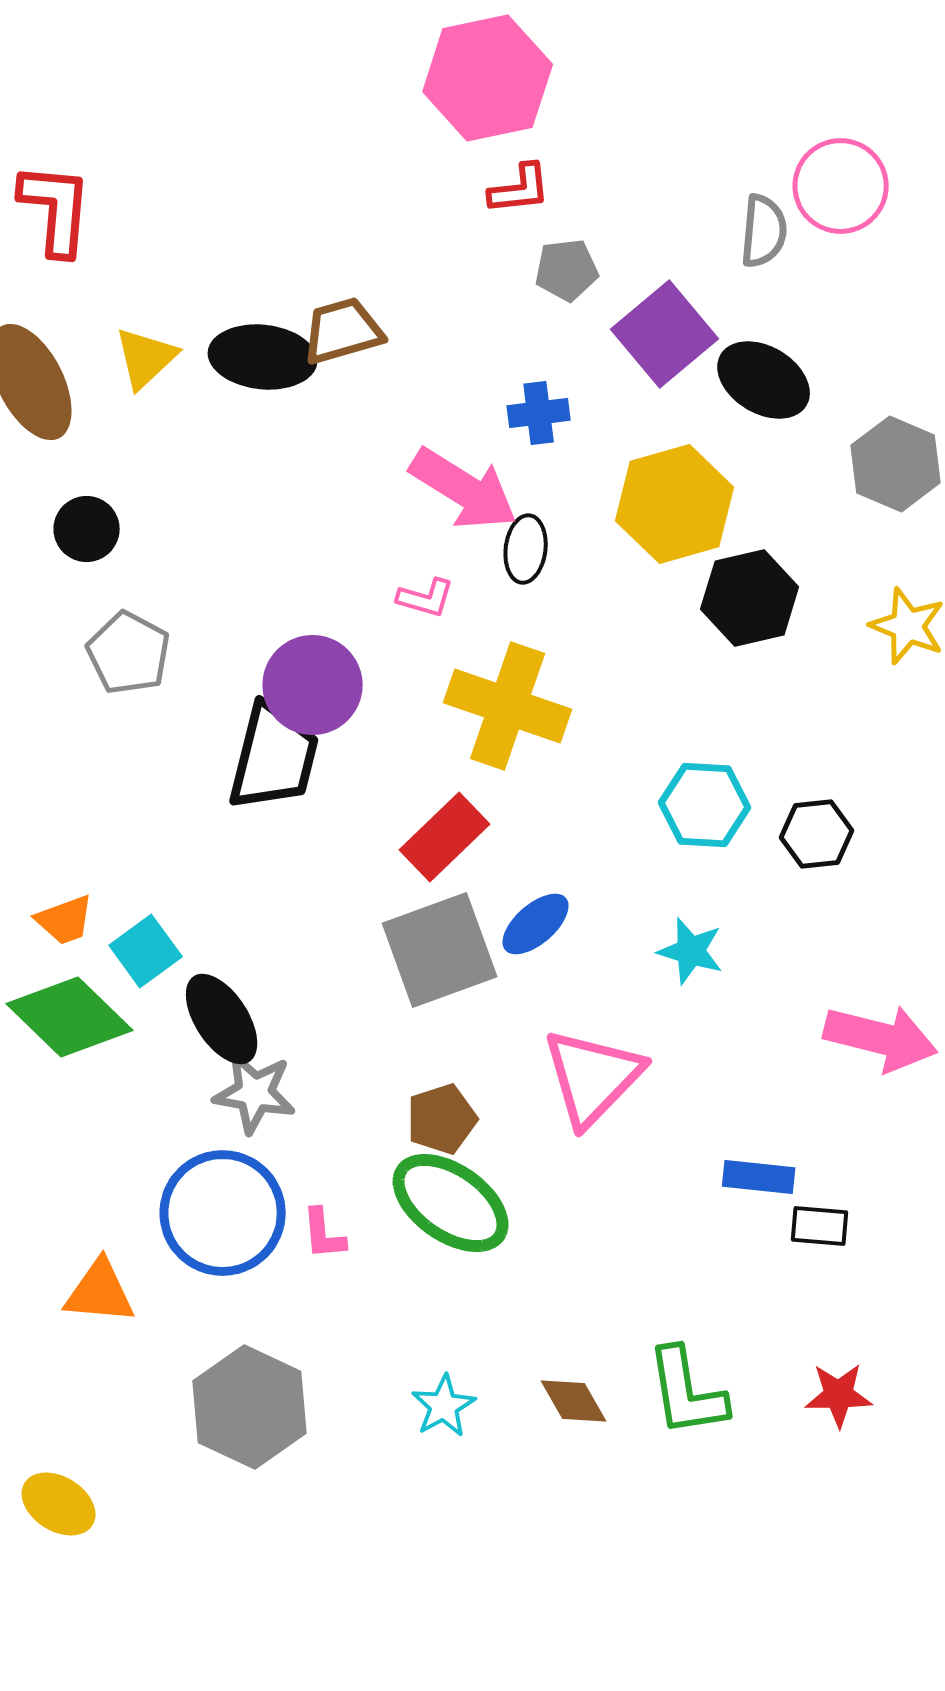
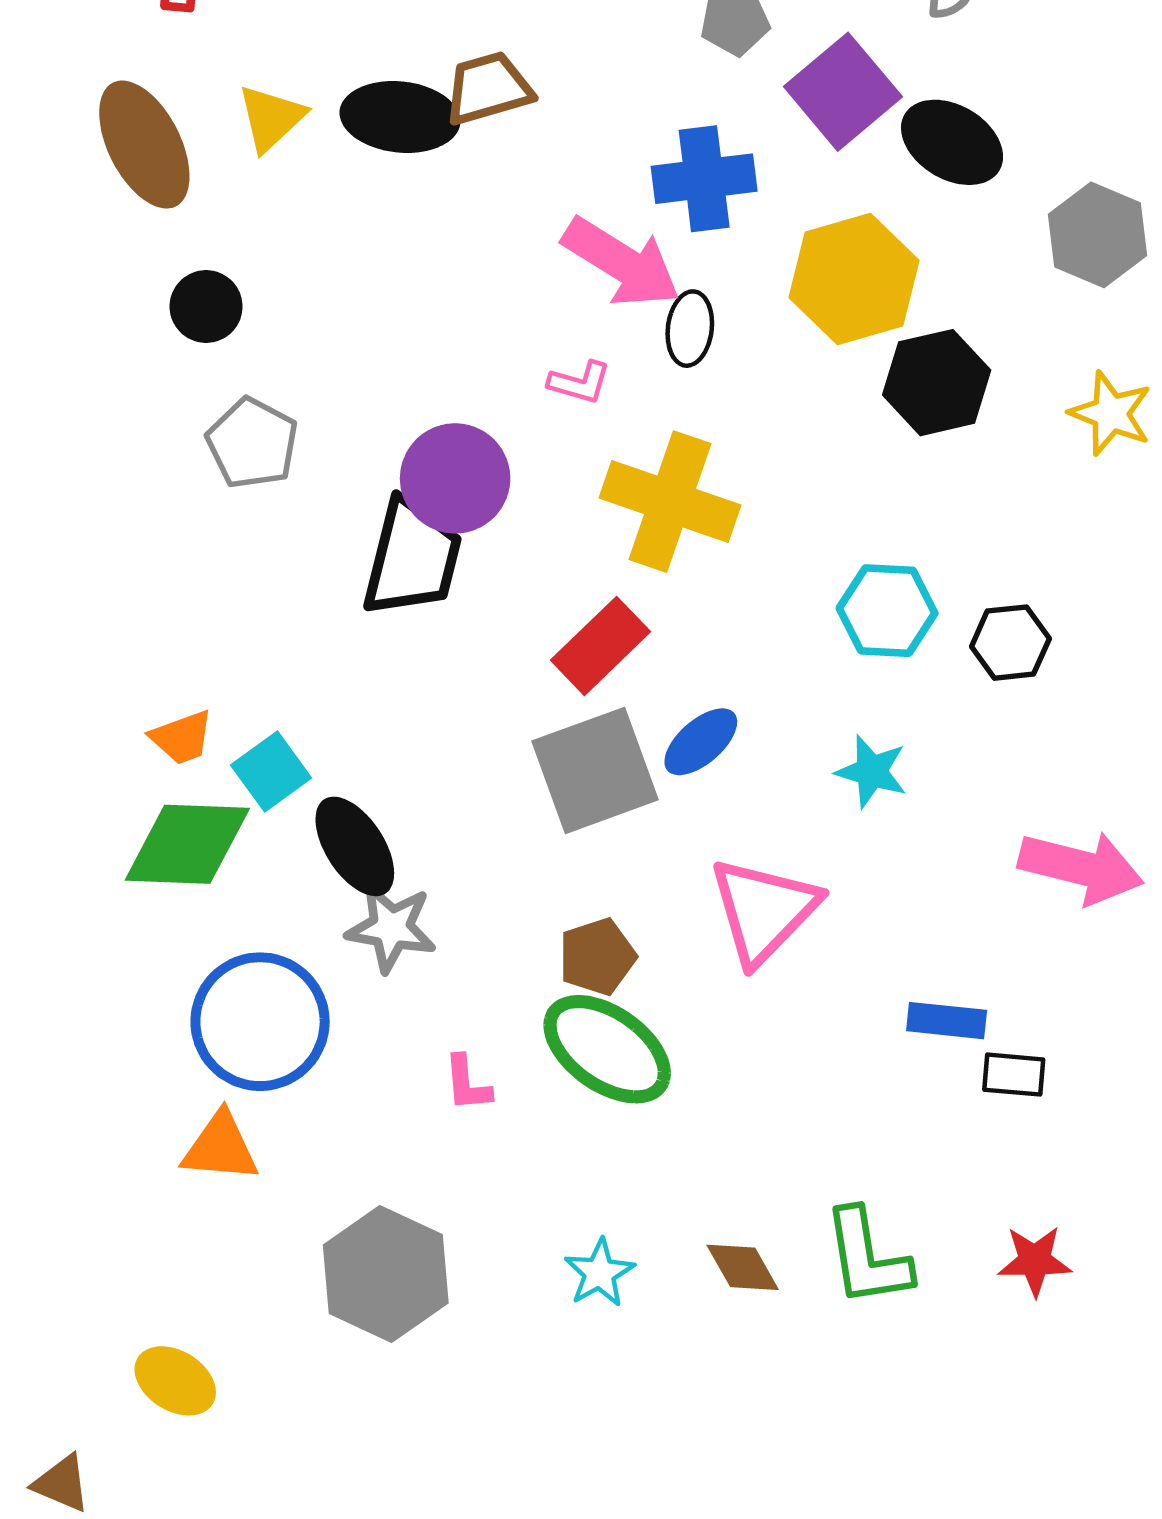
blue cross: (539, 413) -> (704, 179), size x1.5
green diamond: (70, 1017) -> (187, 844), turned -42
blue circle: (223, 1213) -> (260, 1022), moved

